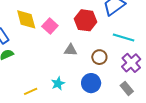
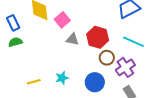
red hexagon: (86, 20) -> (98, 37), moved
gray triangle: (71, 50) -> (72, 39), moved
purple cross: (131, 63) -> (125, 67), moved

